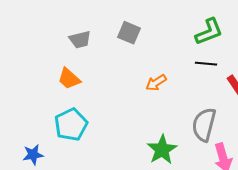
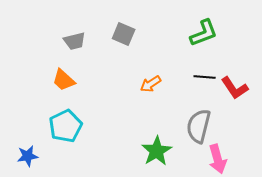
black line: (206, 64) -> (205, 77), moved

